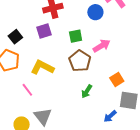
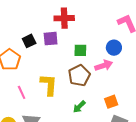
blue circle: (95, 12) -> (114, 48), moved
black square: (15, 37) -> (29, 41), moved
yellow L-shape: (42, 67) -> (49, 85), moved, turned 55

